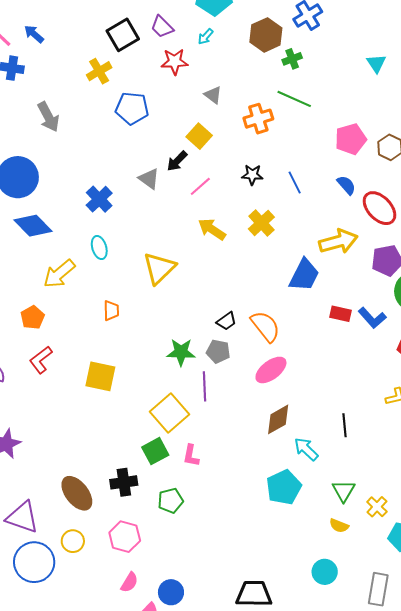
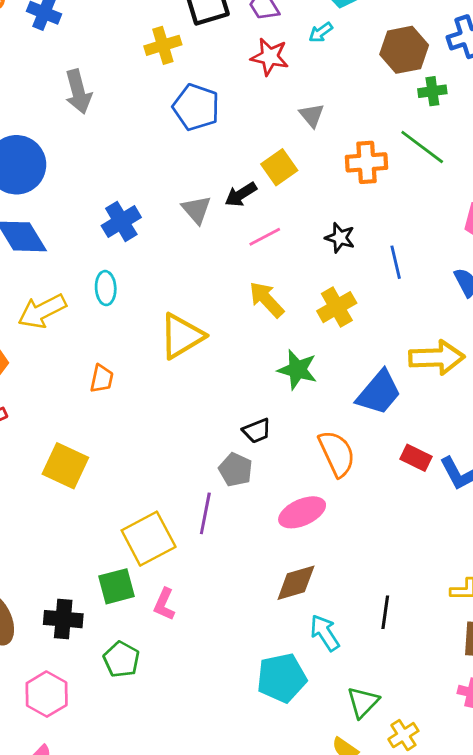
orange semicircle: (265, 326) -> (337, 454), moved
green star: (181, 352) -> (297, 370), moved
green pentagon: (171, 501) -> (121, 659), turned 30

